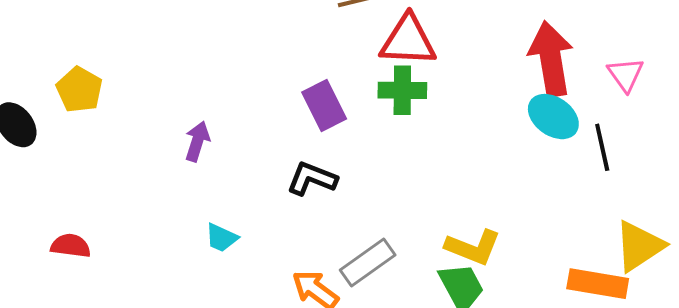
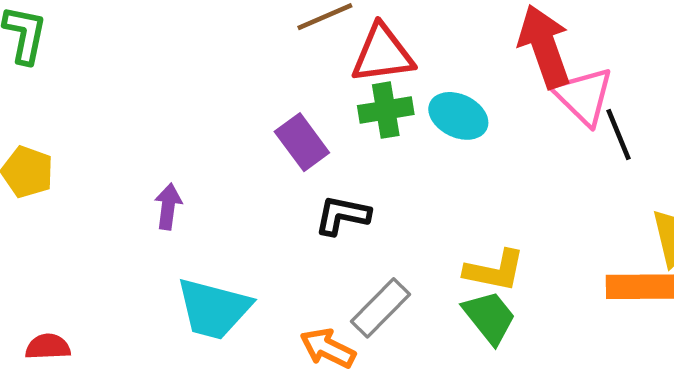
pink triangle: (626, 74) -> (584, 96), moved, size x1.5
cyan ellipse: (553, 117) -> (458, 116), moved
black L-shape: (312, 179) -> (342, 215), moved
cyan trapezoid: (222, 238) -> (214, 309), size x2.0

